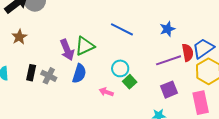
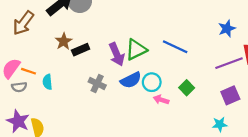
blue line: (122, 29) -> (175, 47), moved
cyan circle: (120, 68) -> (152, 82), moved
black rectangle: (31, 73) -> (81, 50), moved, turned 56
blue semicircle: (79, 74) -> (131, 80), turned 48

